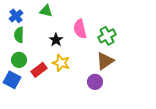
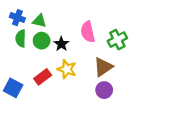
green triangle: (46, 11) -> (39, 21), moved
blue cross: (16, 16) -> (17, 18), turned -32
green circle: (19, 60) -> (42, 41), moved
brown triangle: (105, 61) -> (103, 67), moved

